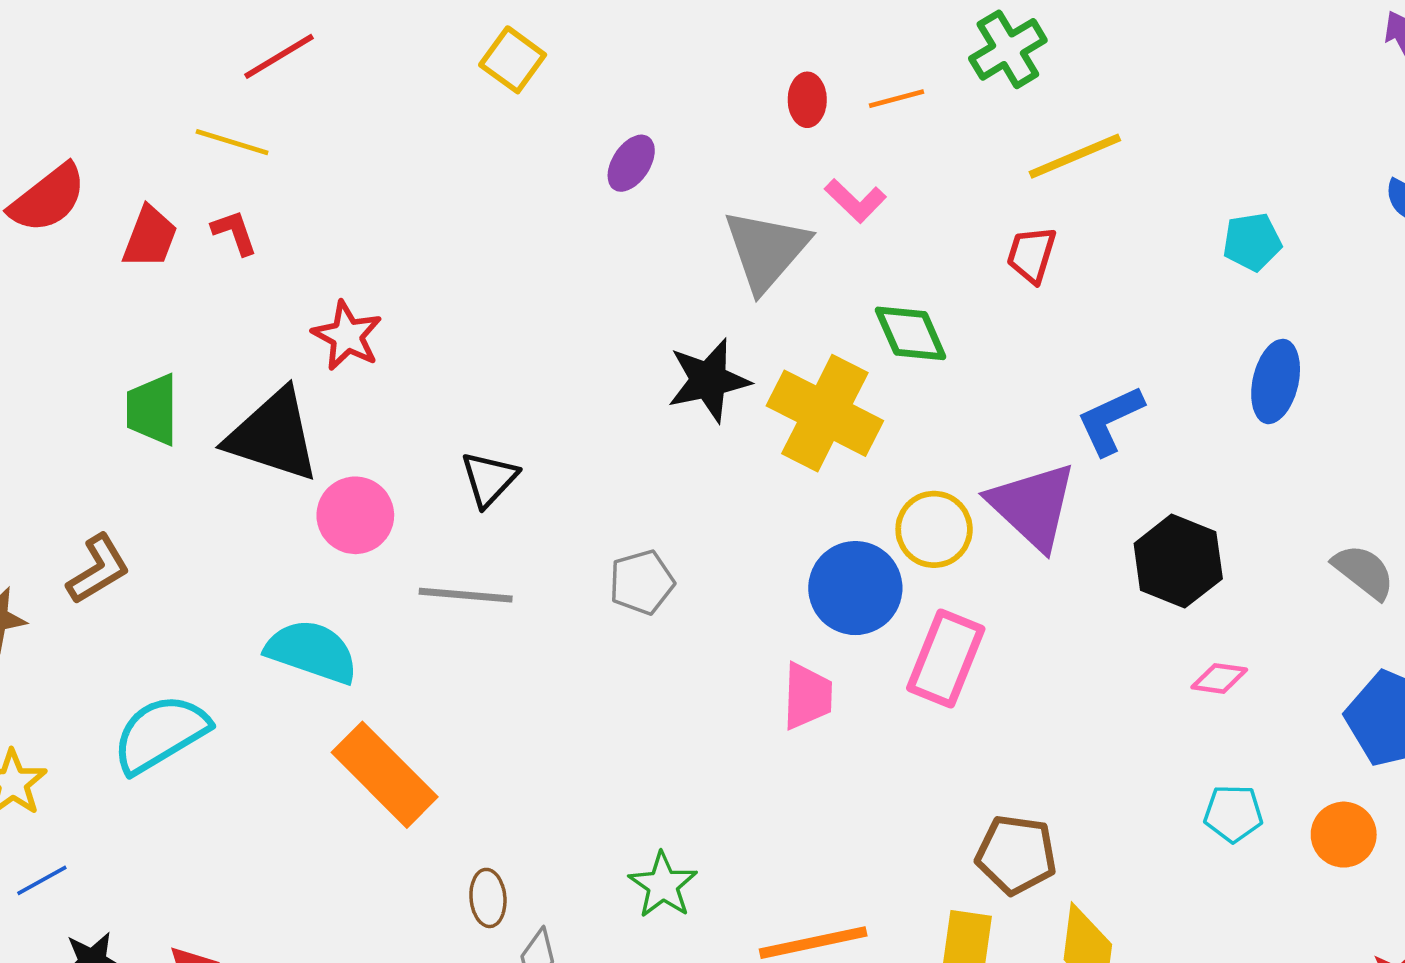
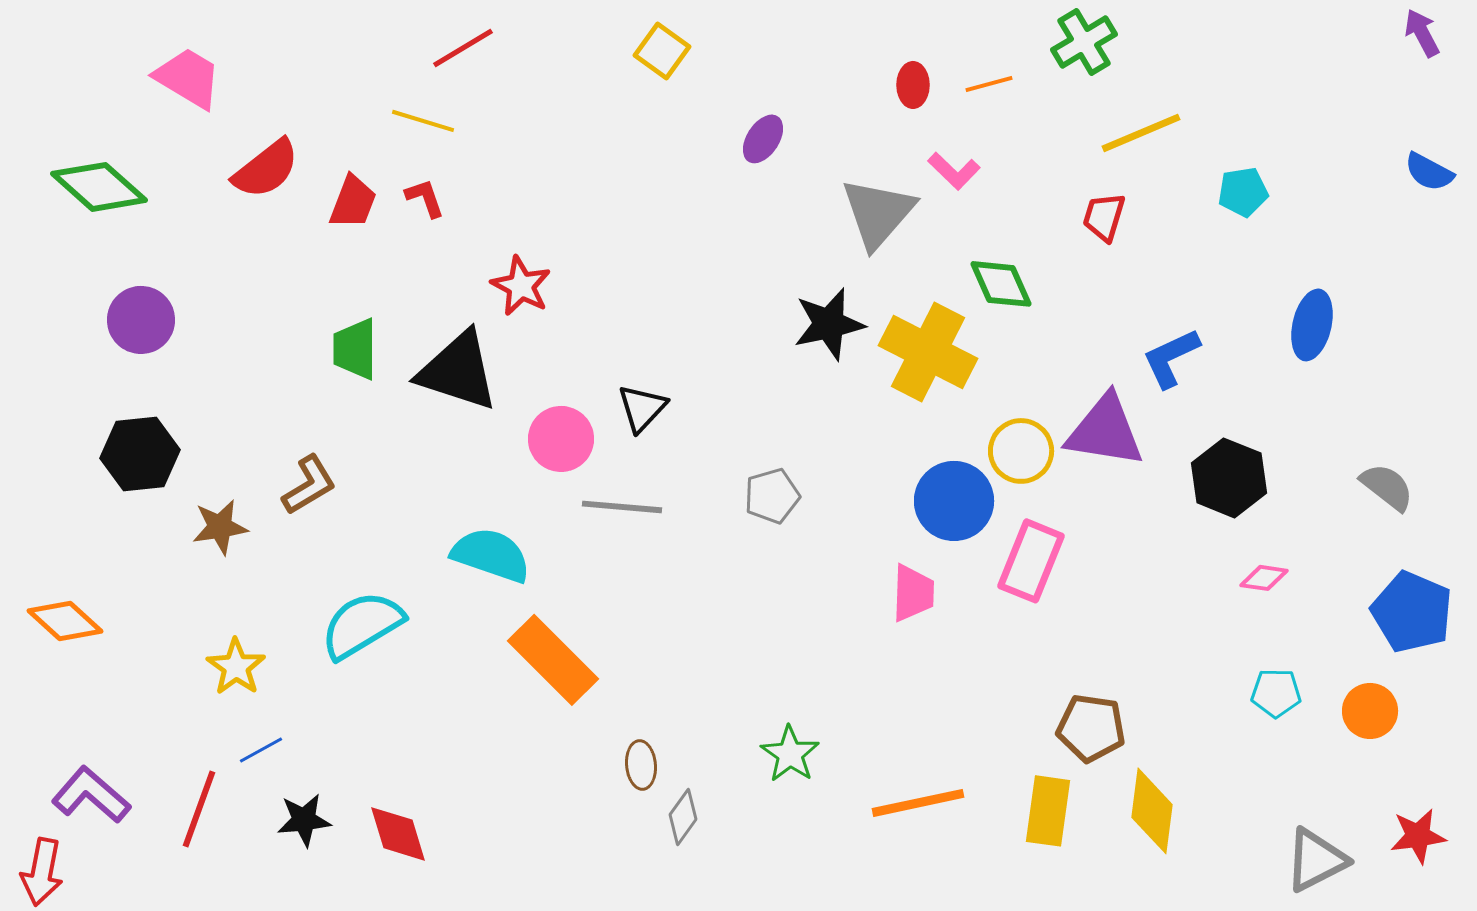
cyan pentagon: (1252, 242) -> (1243, 192), moved
purple triangle: (1033, 506) -> (1105, 431), turned -34
pink circle: (355, 515) -> (561, 439), moved

